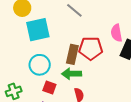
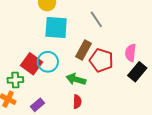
brown rectangle: (72, 54) -> (84, 50), moved
red square: (49, 87) -> (31, 64), moved, size x1.5

